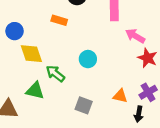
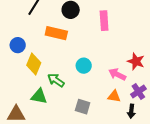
orange rectangle: (59, 20) -> (56, 33), size x1.5
pink arrow: (135, 36) -> (117, 74), moved
yellow diamond: (31, 54) -> (34, 64), turned 45

